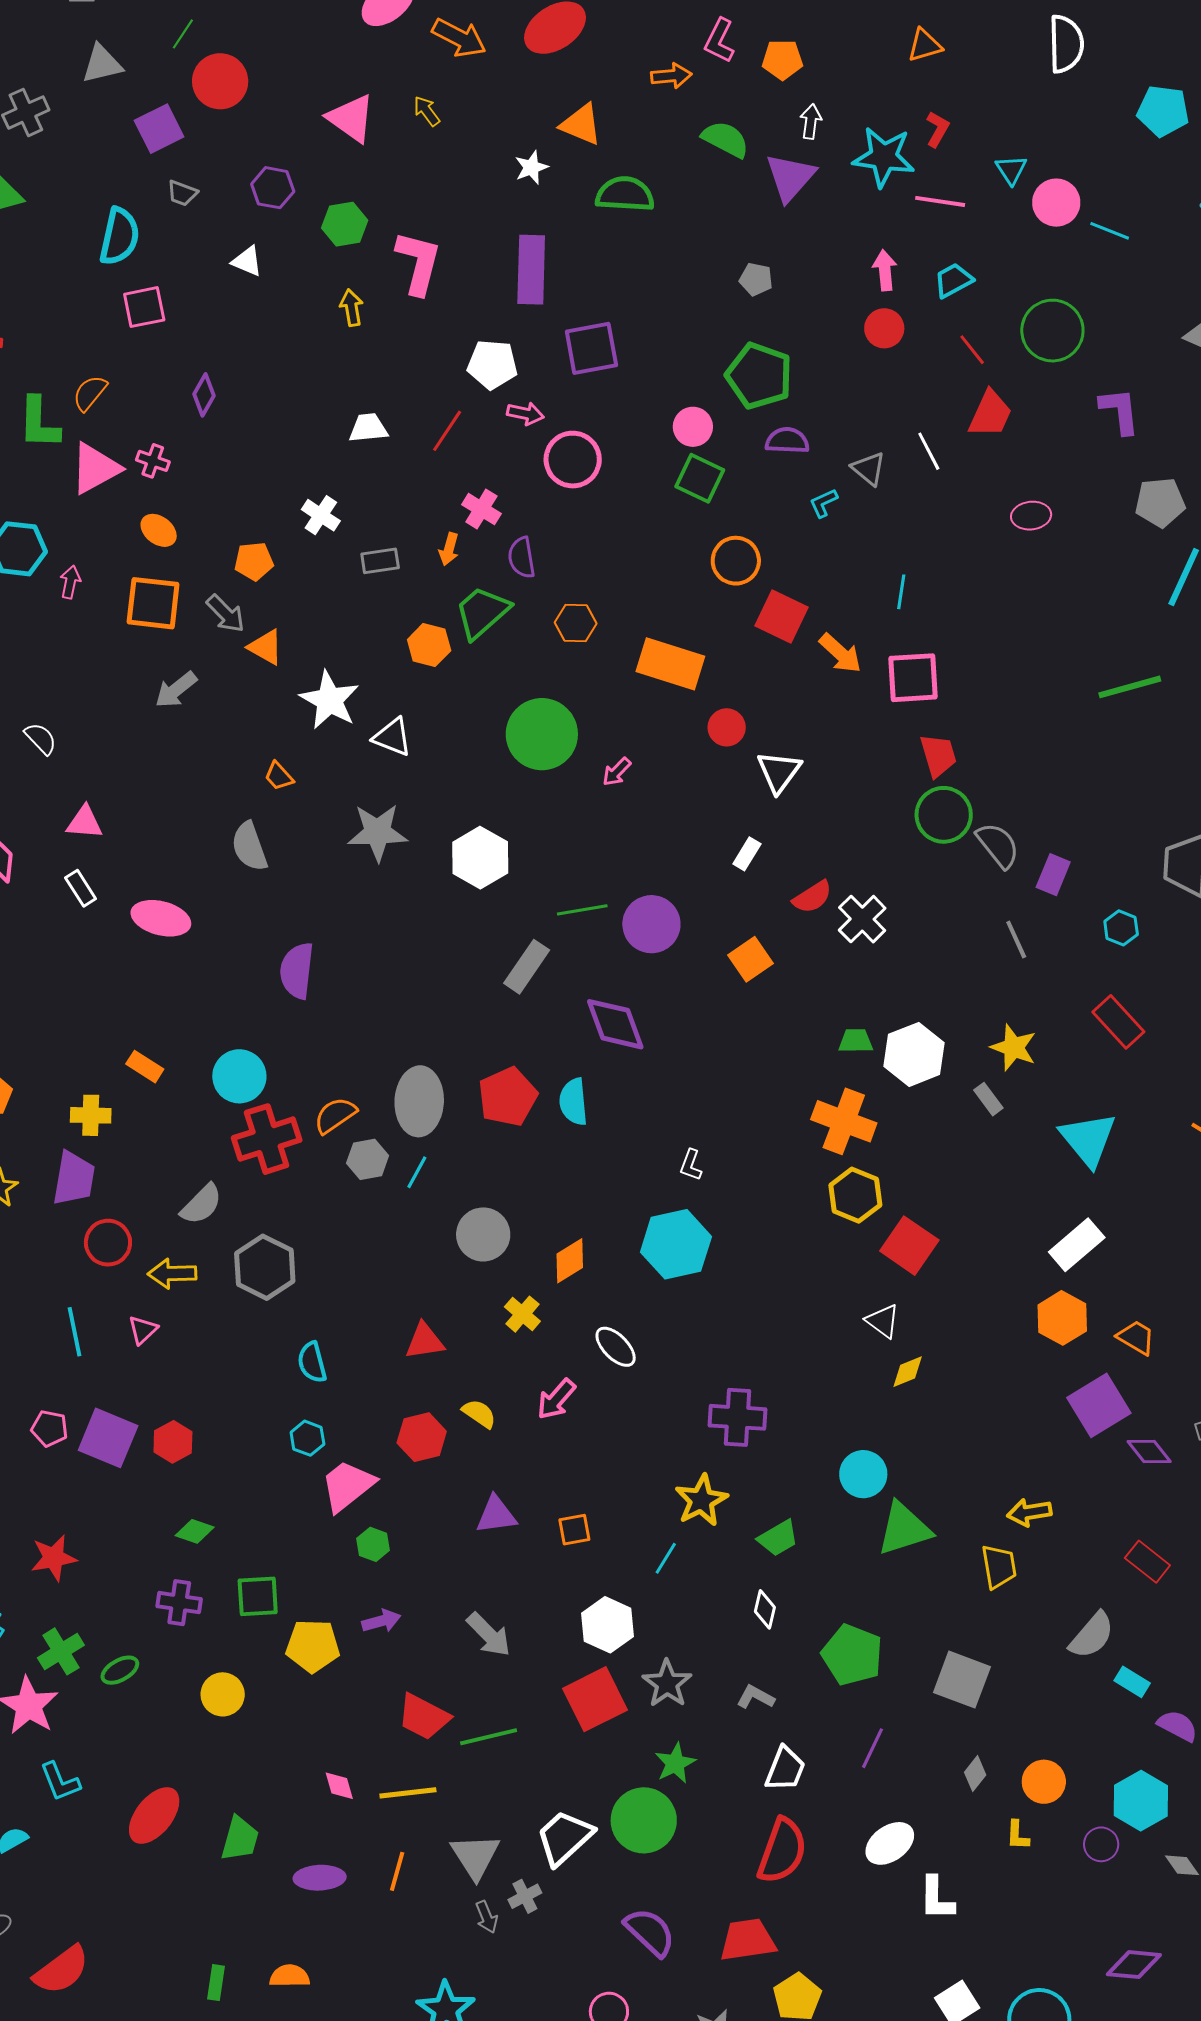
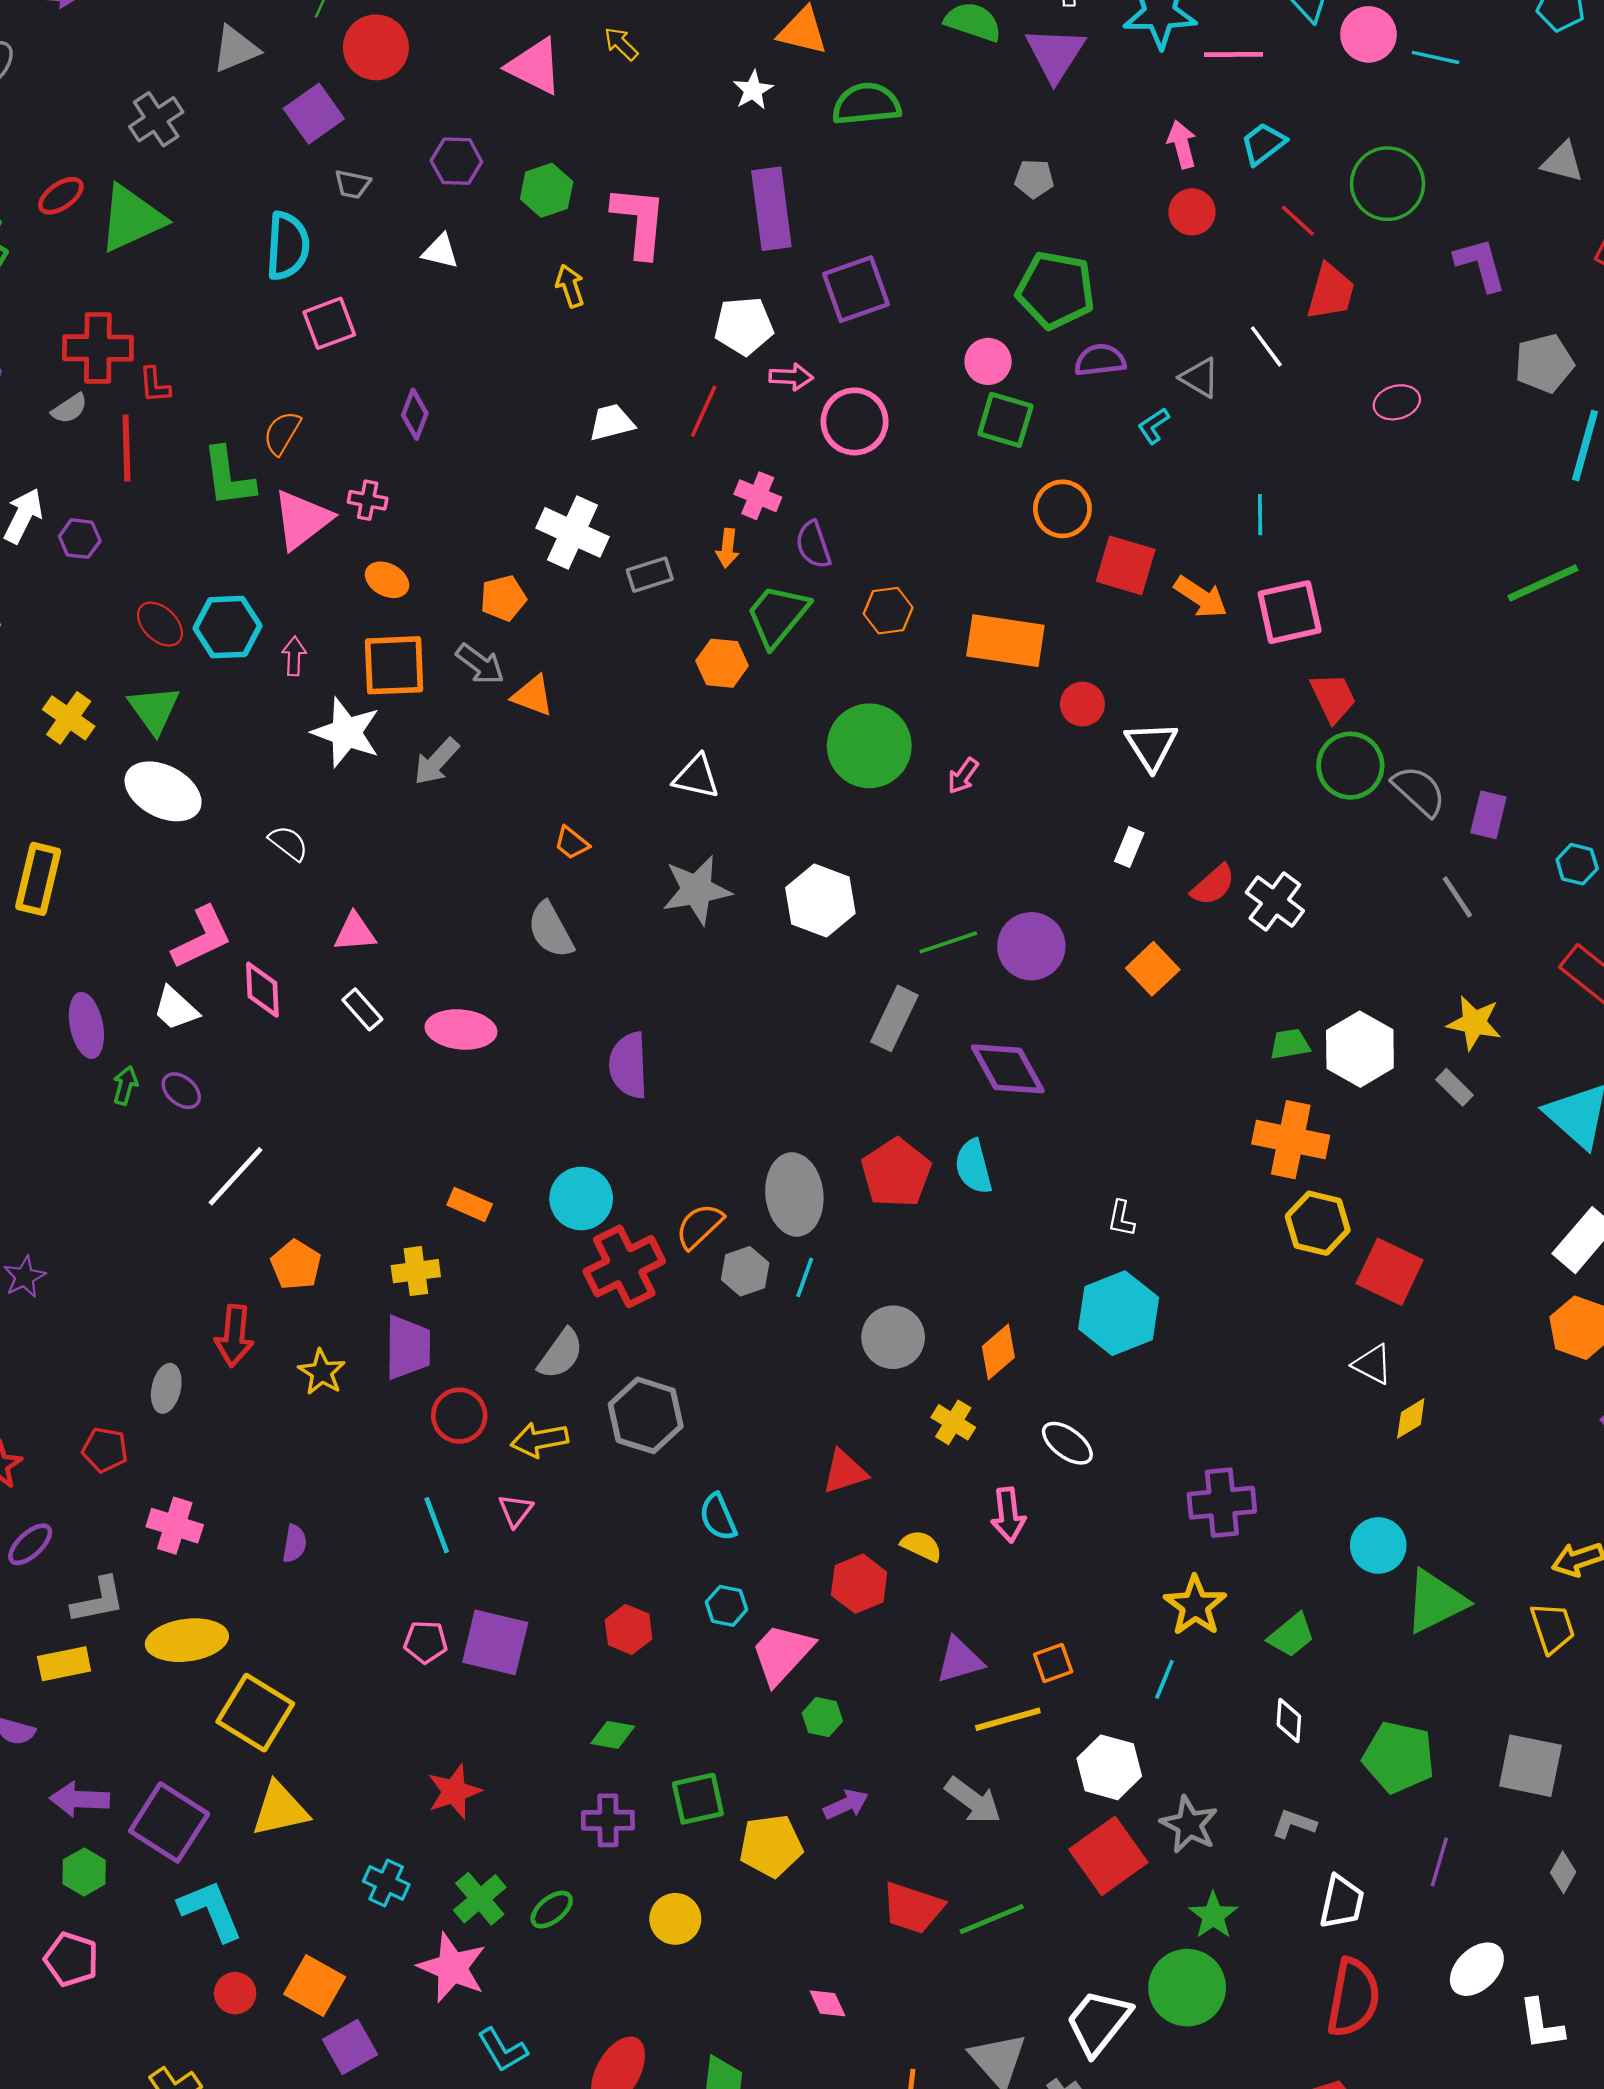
white cross: (321, 515) -> (572, 532), size x1.5
white star: (330, 700) -> (346, 732), moved
pink arrow: (556, 1399) -> (1008, 1515), turned -39
red hexagon: (173, 1442) -> (629, 1629), moved
yellow line: (408, 1793) -> (1008, 1719), moved

